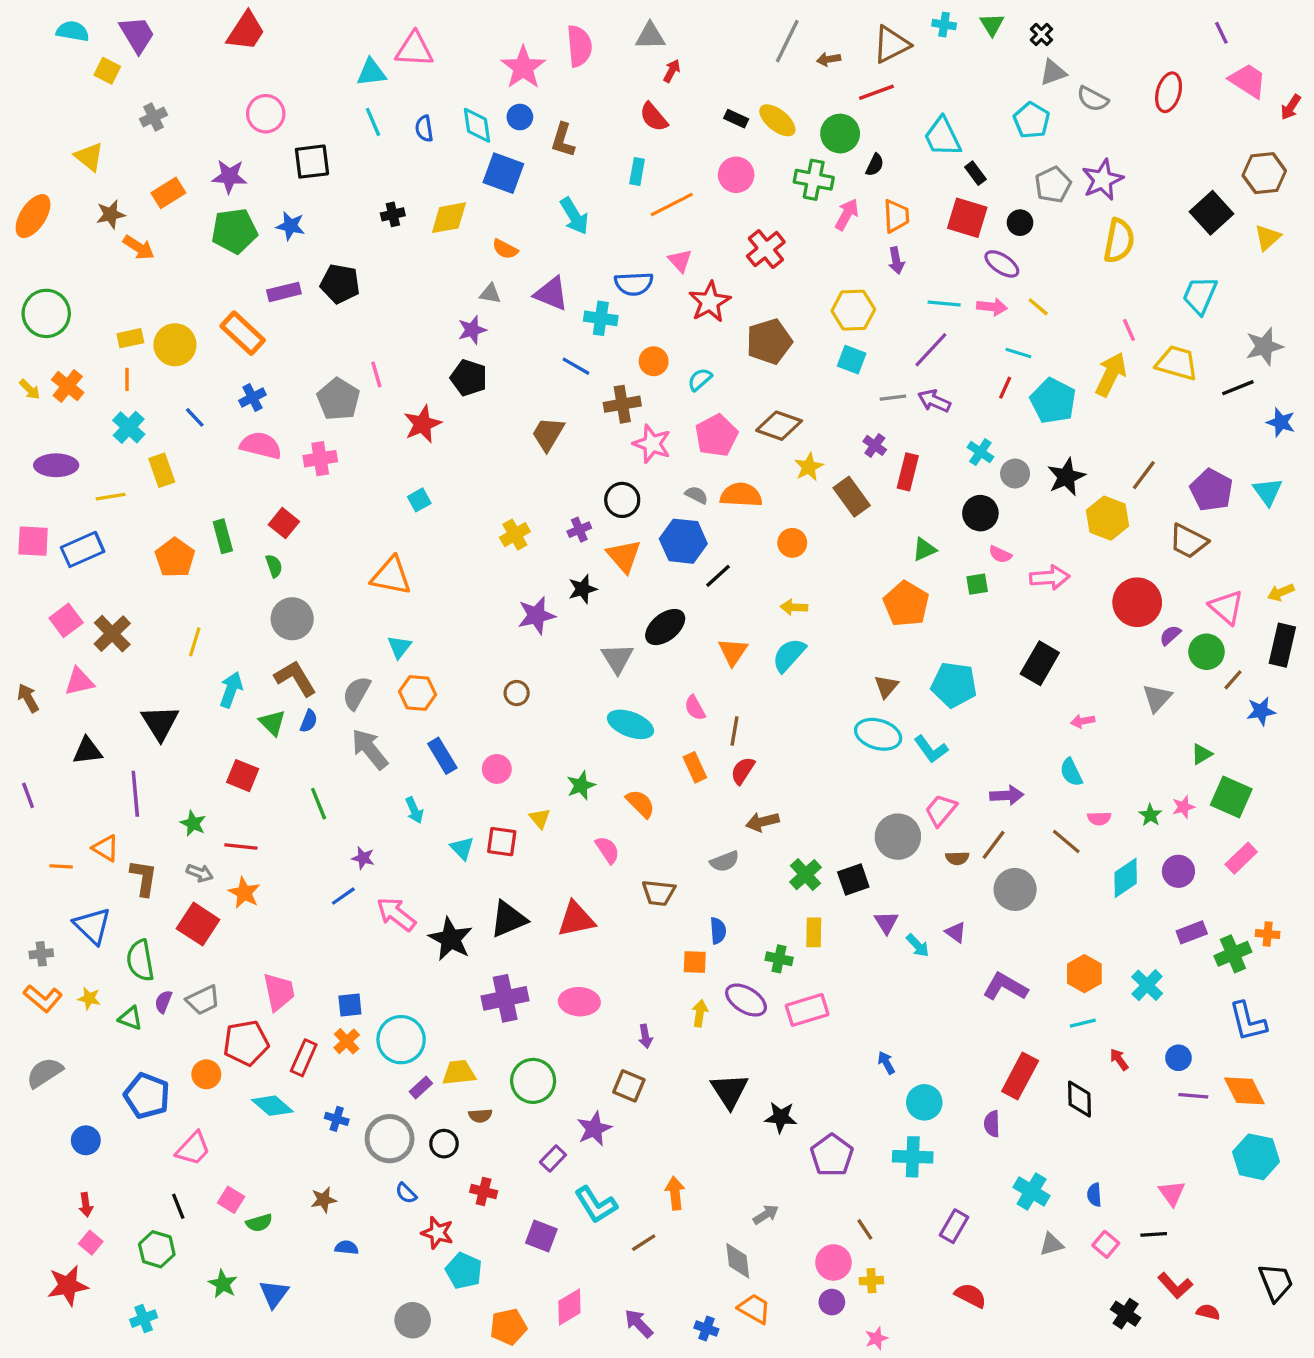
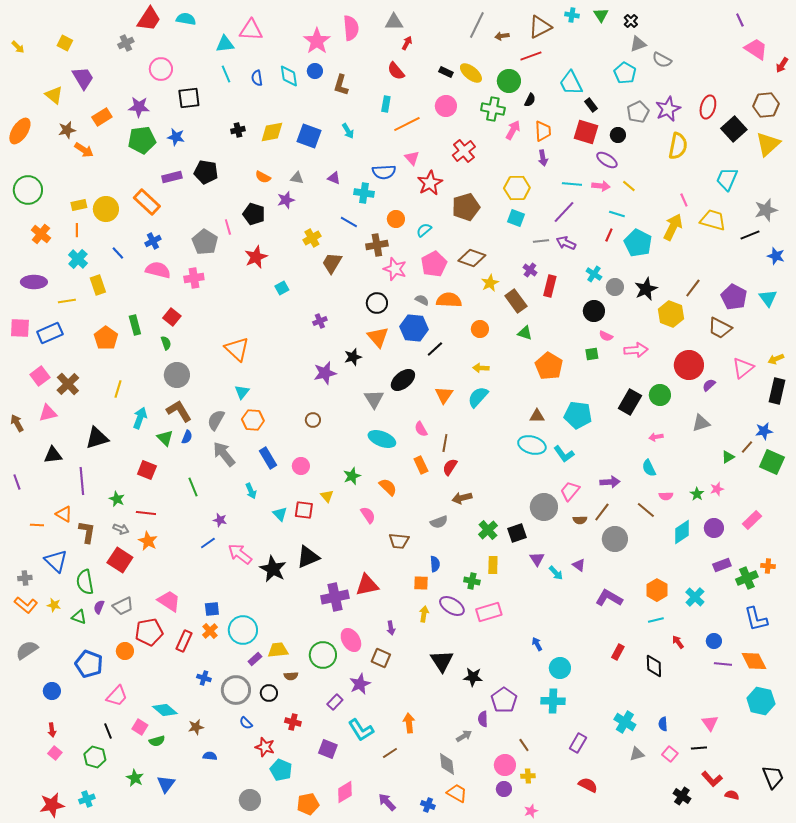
cyan semicircle: (73, 31) -> (186, 19), moved
purple trapezoid: (137, 34) -> (83, 78), moved
red ellipse: (1169, 92) -> (708, 107), moved
gray cross: (153, 117) -> (126, 43), moved
blue square: (503, 173) -> (309, 136), moved
cyan arrow: (574, 216) -> (348, 131), size x0.7
yellow triangle: (1268, 237) -> (768, 144), size x1.5
orange semicircle: (505, 249) -> (263, 177), moved
purple triangle: (551, 294) -> (334, 178), size x0.6
black pentagon: (469, 378) -> (254, 214), moved
yellow arrow: (30, 389) -> (18, 47), moved
cyan square: (419, 500) -> (282, 288), moved
purple cross: (579, 530) -> (320, 321), moved
yellow cross: (515, 535) -> (312, 238), moved
green triangle: (924, 549) -> (525, 333), moved, turned 42
orange triangle: (391, 576) -> (237, 349), turned 32
pink triangle: (1226, 607) -> (743, 368), turned 40
green circle: (1207, 652) -> (660, 395), moved
brown line: (1233, 680) -> (747, 447), moved
brown triangle: (886, 686) -> (537, 416), turned 49
gray triangle: (1157, 698) -> (701, 423), turned 30
black triangle: (160, 723) -> (97, 438), turned 45
green square: (1231, 797) -> (772, 462), moved
red triangle: (576, 919) -> (367, 585), moved
pink trapezoid: (279, 992) -> (169, 601), turned -45
purple cross: (505, 998) -> (335, 597), moved
pink ellipse: (579, 1002) -> (351, 640), moved, turned 55
red rectangle: (1020, 1076) -> (618, 652), size x0.6
cyan diamond: (272, 1106) -> (165, 710), moved
purple semicircle: (992, 1124) -> (483, 719), moved
red star: (68, 1286) -> (52, 805), moved

